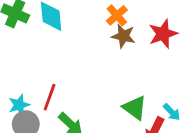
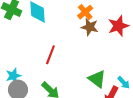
red line: (50, 97) -> (50, 55), moved

